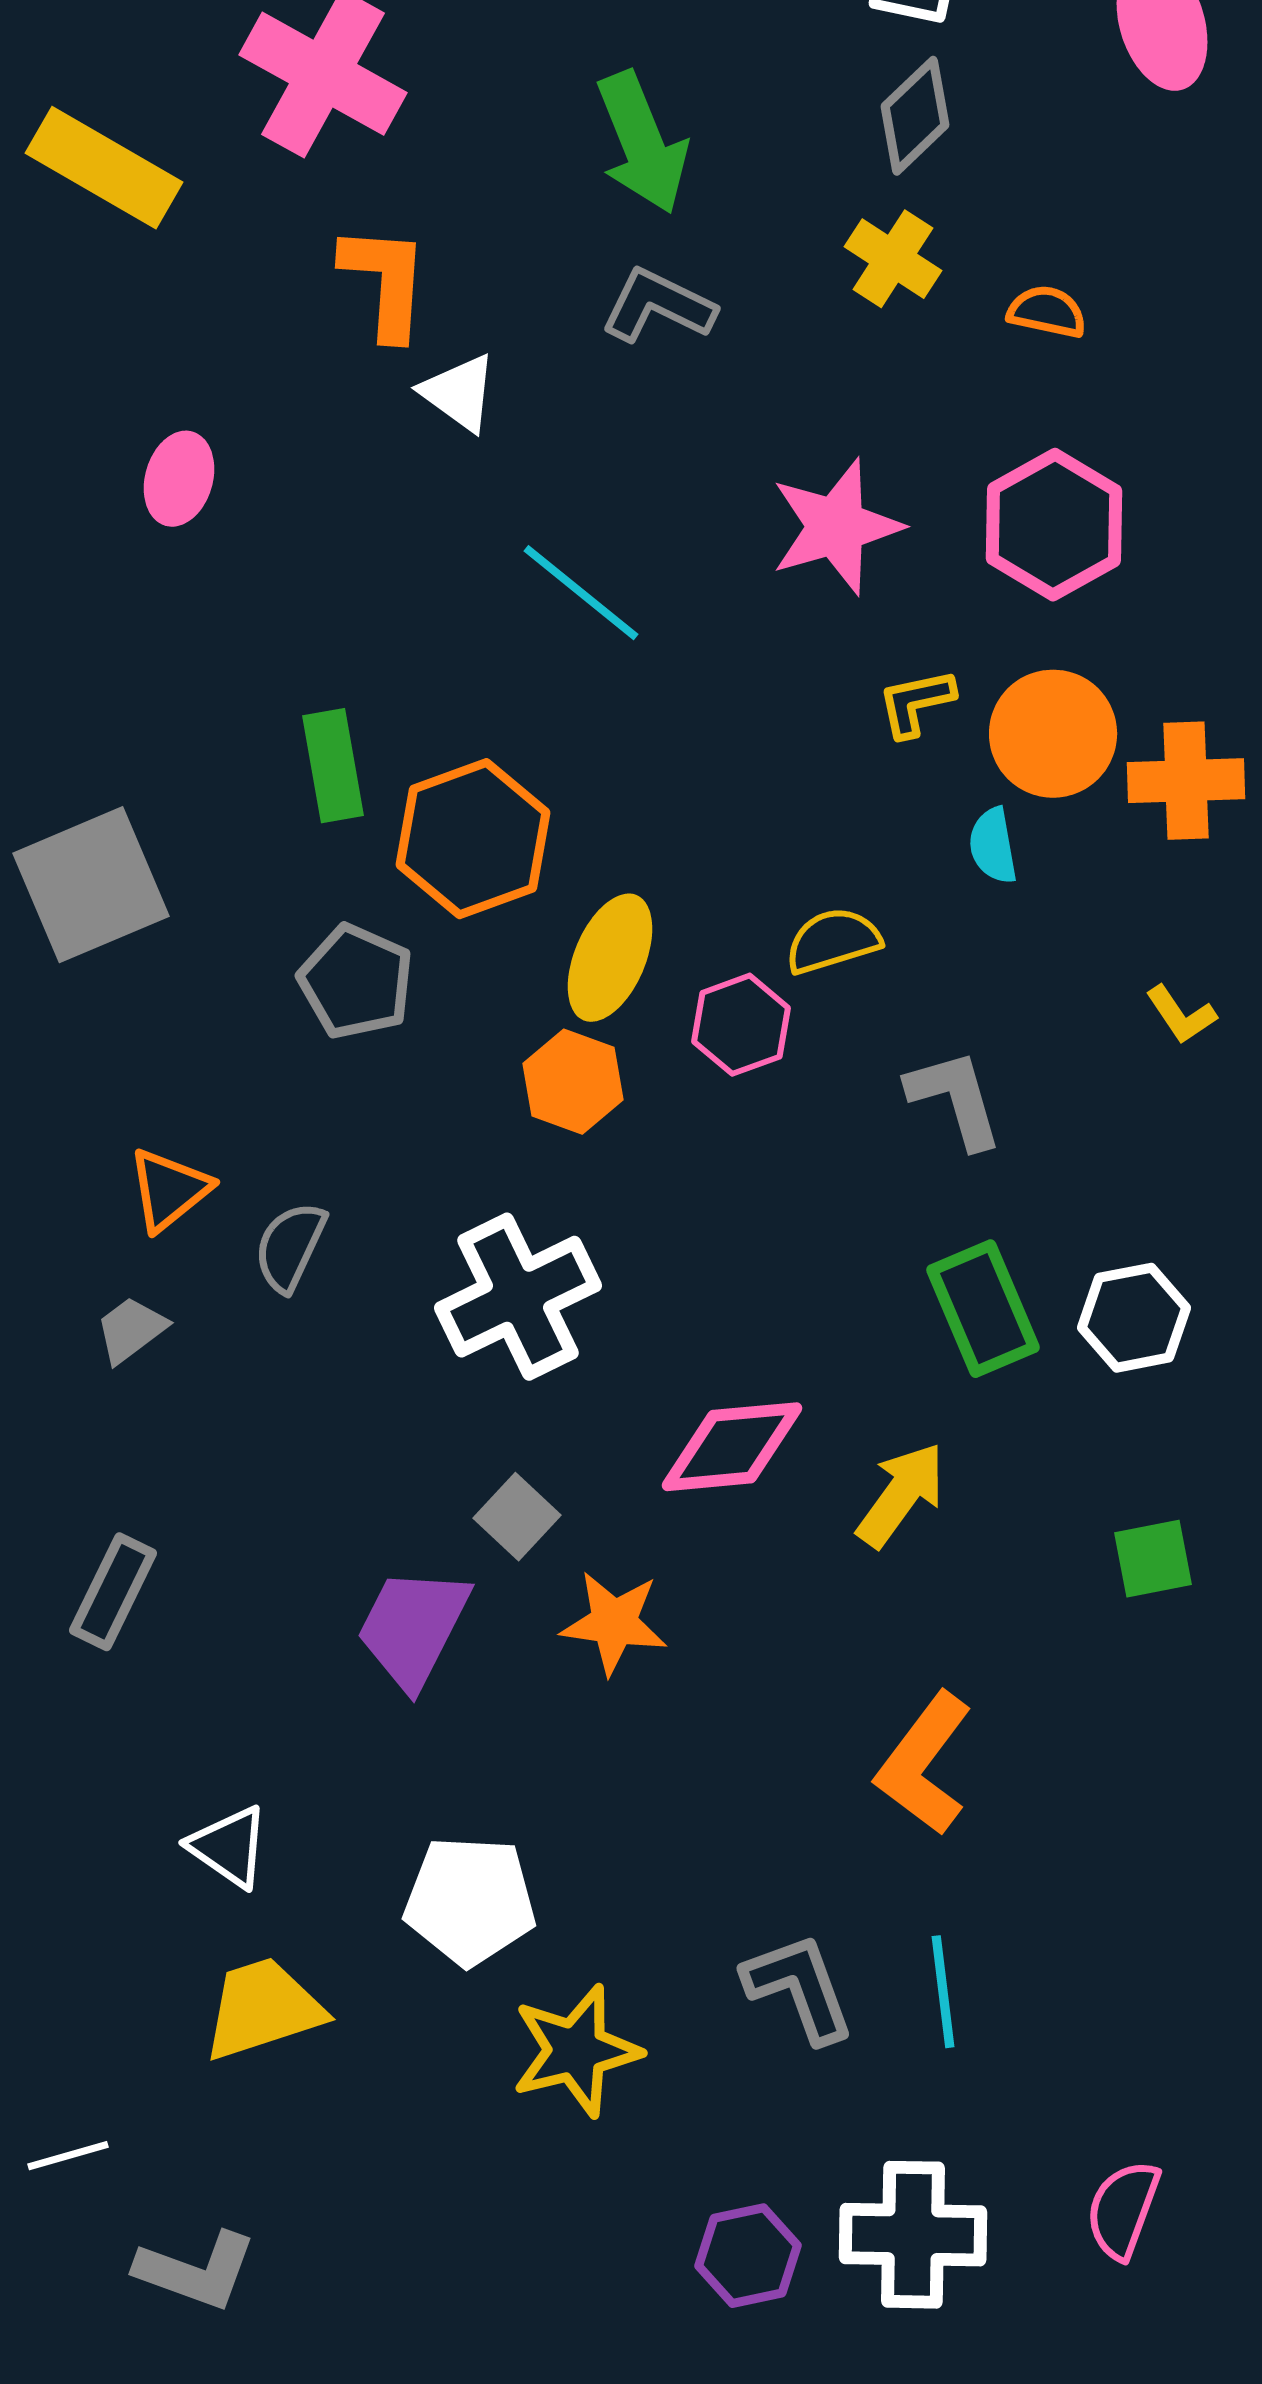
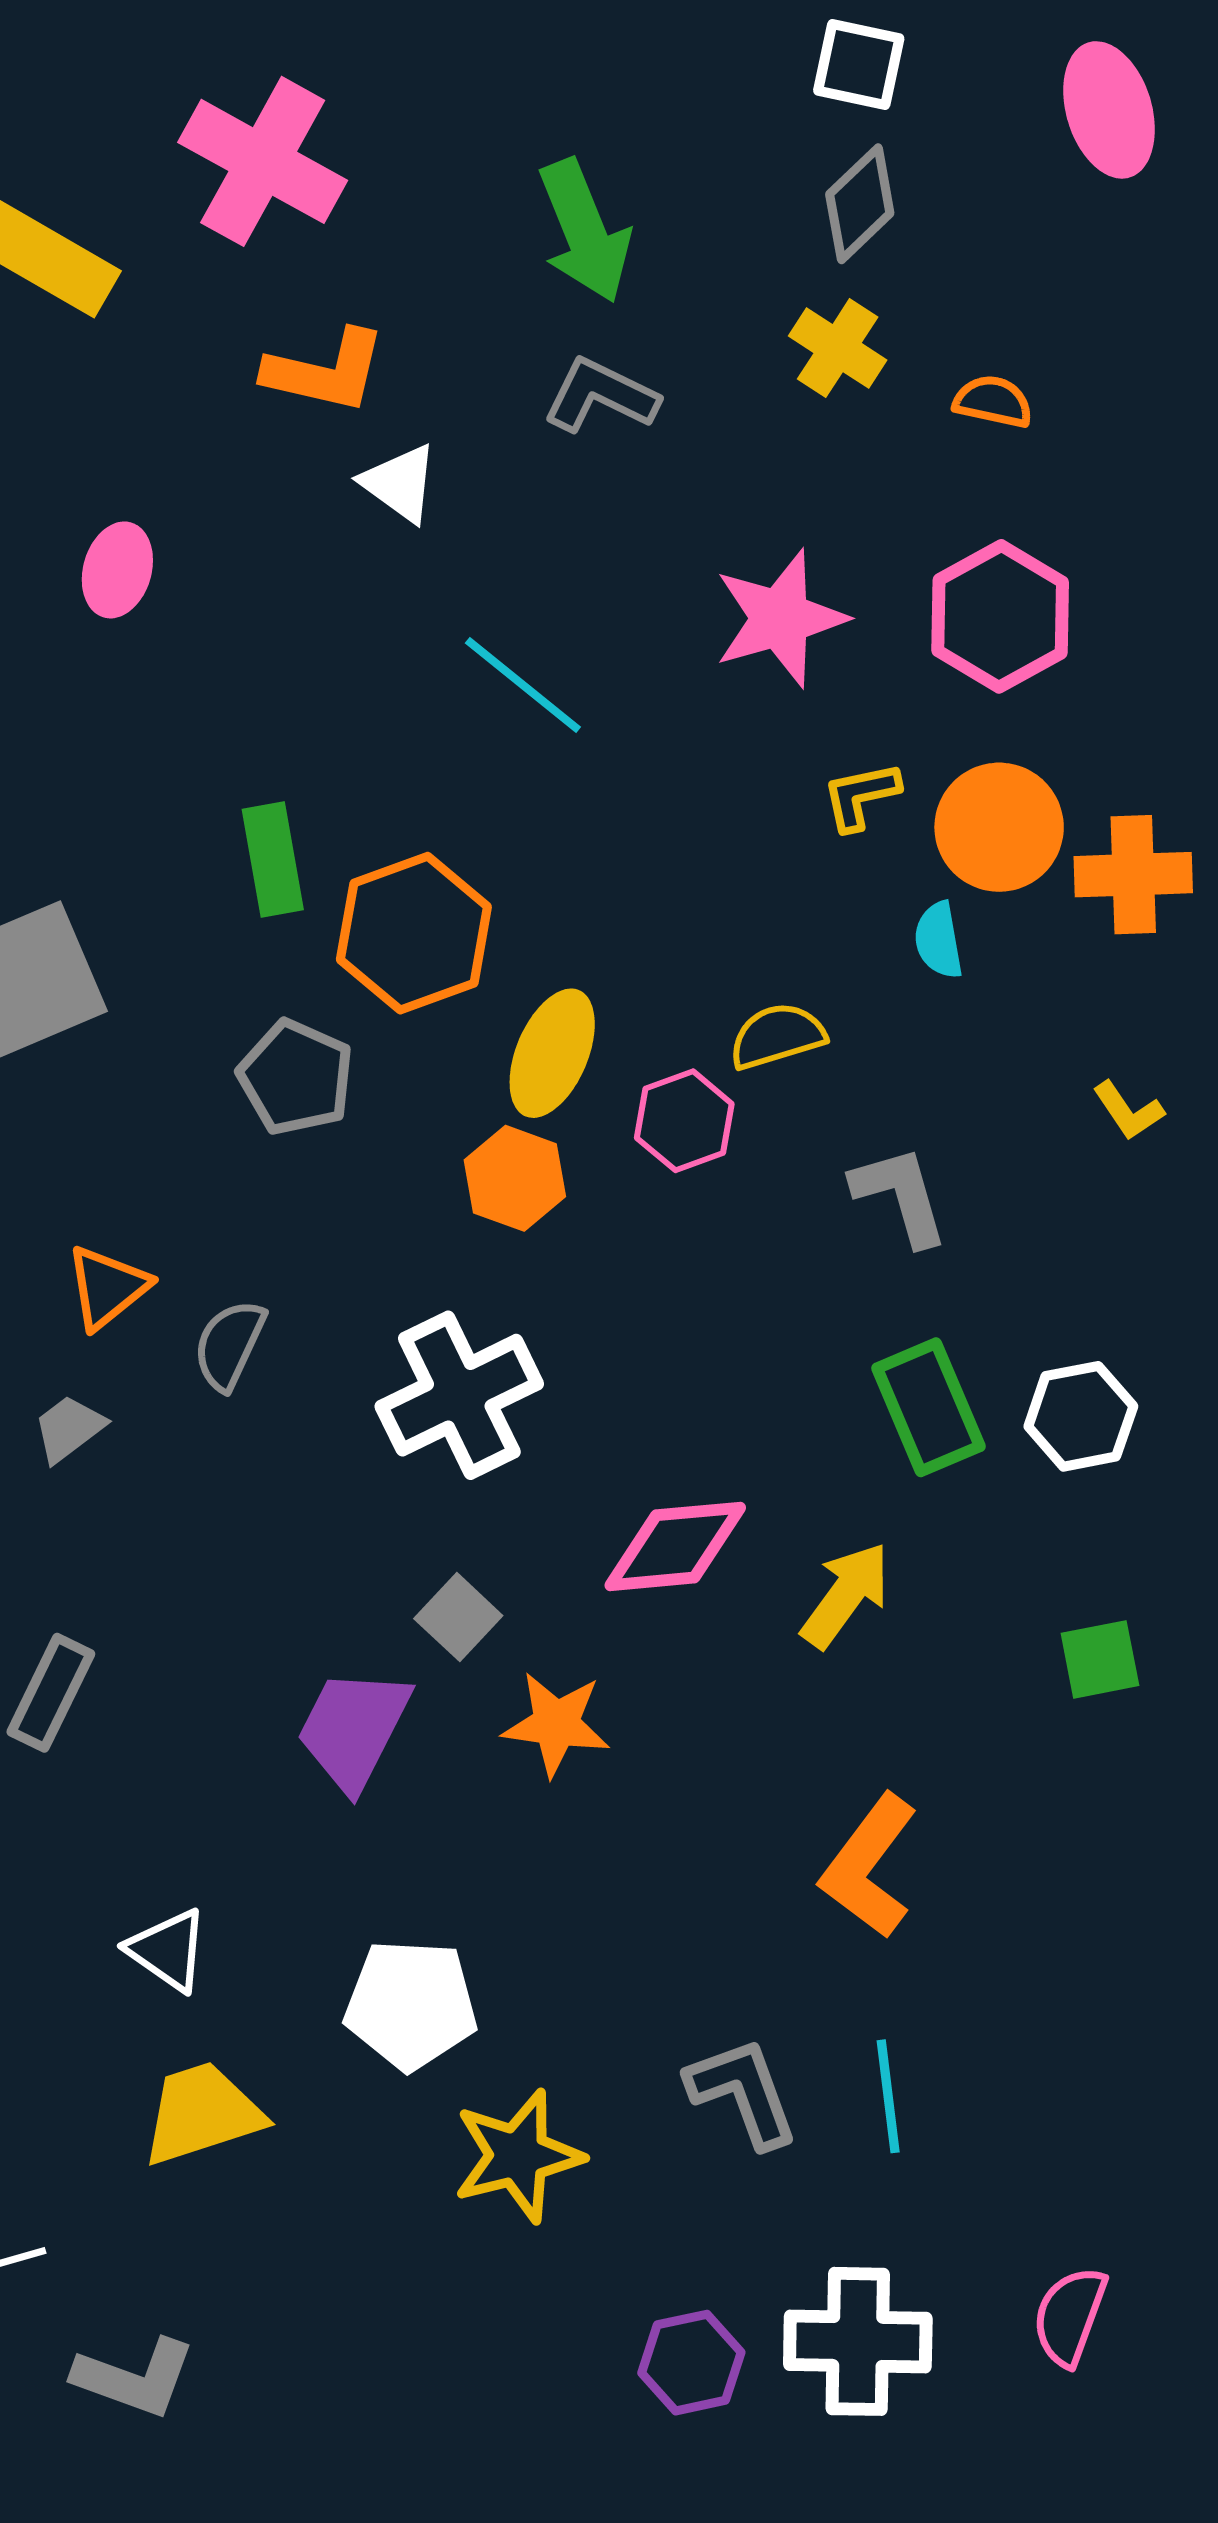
orange L-shape: (385, 282) -> (325, 371), turned 99

